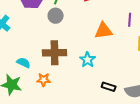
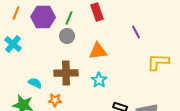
purple line: (130, 20) -> (136, 32), moved, turned -32
orange triangle: (104, 31) -> (98, 51), moved

